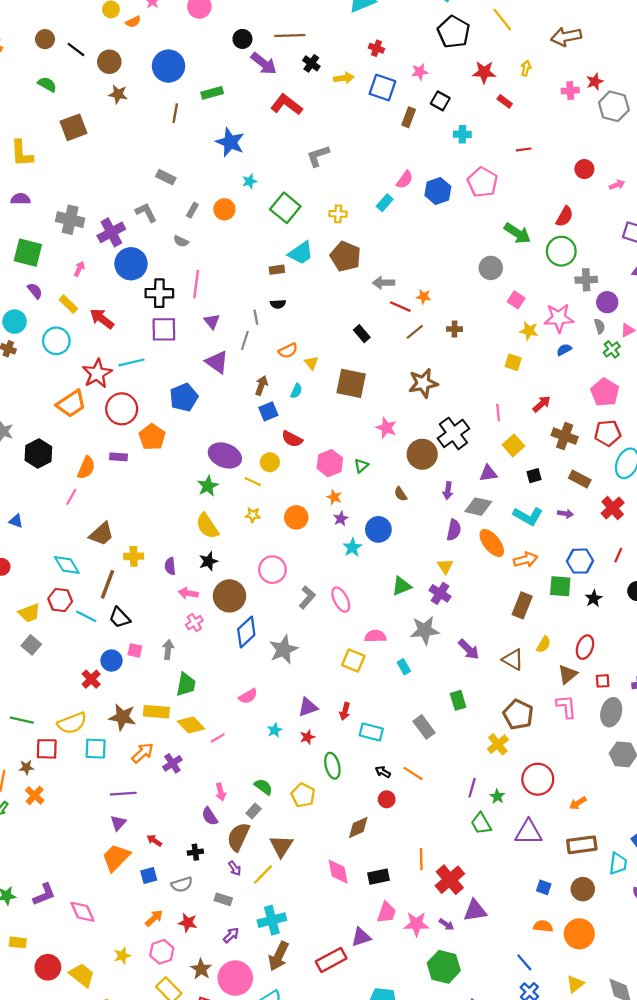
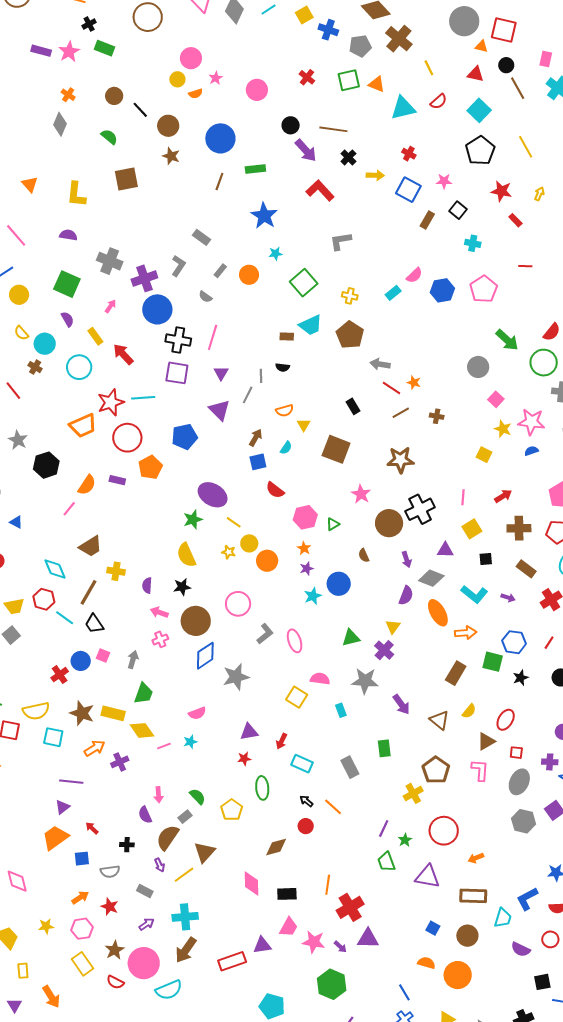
gray L-shape: (146, 212) -> (178, 266), turned 50
brown cross: (565, 436) -> (519, 528), turned -30
yellow circle: (270, 462) -> (249, 543), moved
purple arrow: (448, 491) -> (407, 559), turned -35
cyan star: (275, 730) -> (190, 742), moved

